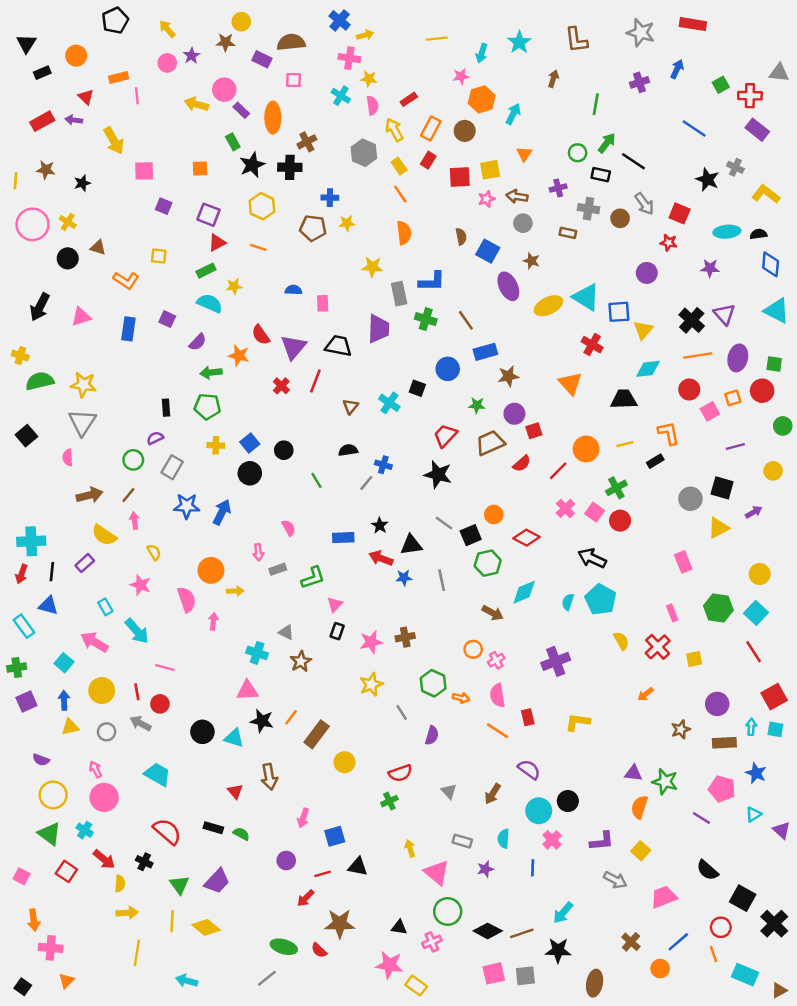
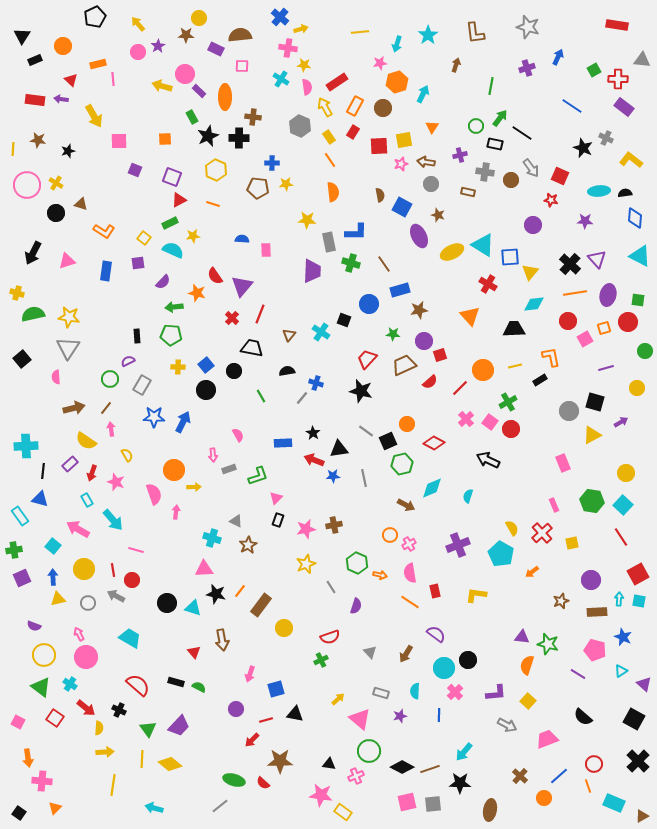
red rectangle: (693, 24) -> (617, 25), moved
red rectangle: (409, 99) -> (337, 82), size x1.5
red rectangle: (42, 121) -> (35, 100), turned 36
brown cross: (307, 142) -> (253, 117), turned 35
yellow square: (159, 256) -> (144, 238), moved, turned 32
purple square: (167, 319) -> (138, 263), turned -32
black trapezoid: (338, 346) -> (252, 348), moved
red arrow: (22, 574) -> (92, 473), moved
cyan pentagon: (601, 600) -> (501, 554), moved
yellow arrow: (410, 848) -> (338, 699), turned 64
black square: (743, 898) -> (634, 719), moved

